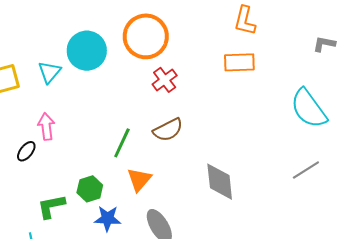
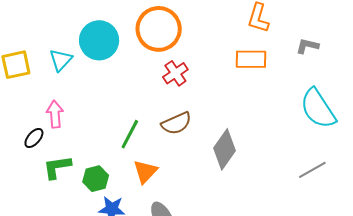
gray L-shape: (324, 44) -> (307, 46), moved
gray diamond: (220, 182) -> (225, 149), moved, turned 39
green L-shape: (51, 206) -> (57, 167), moved

